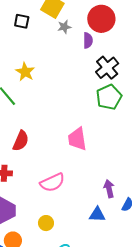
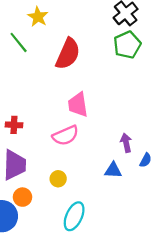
pink trapezoid: (77, 139) -> (78, 105), moved
red semicircle: (21, 141) -> (68, 54), moved, size x1.4

